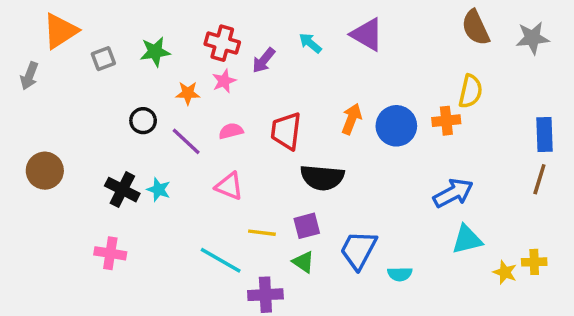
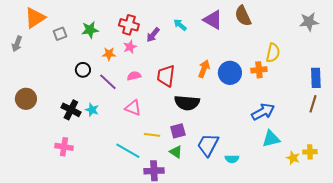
brown semicircle: (476, 28) -> (243, 16), moved

